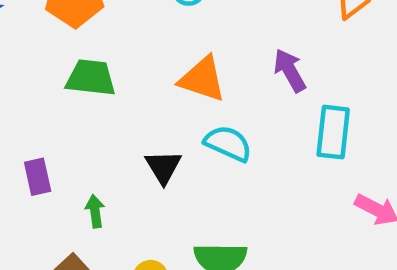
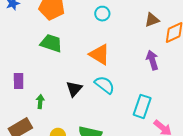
purple arrow: (290, 70) -> (152, 60), moved
cyan rectangle: (333, 132) -> (142, 106), moved

